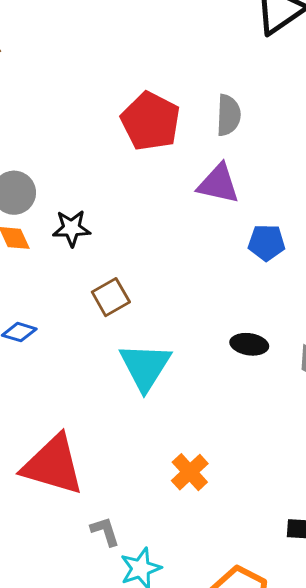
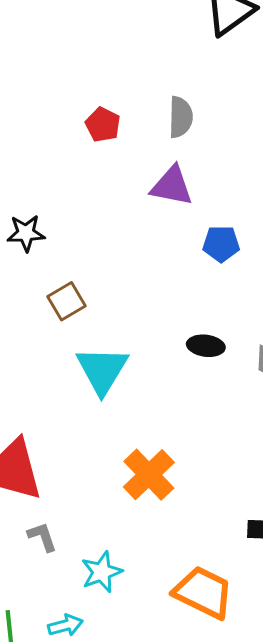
red pentagon: (151, 121) -> (103, 125), size x0.6
orange cross: (190, 472) -> (149, 475), size x1.4
gray L-shape: (105, 531) -> (42, 537), moved

